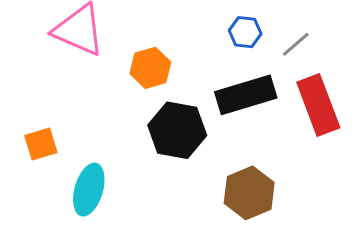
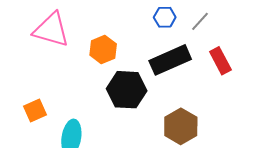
red rectangle: (318, 105) -> (220, 61), size x0.7

